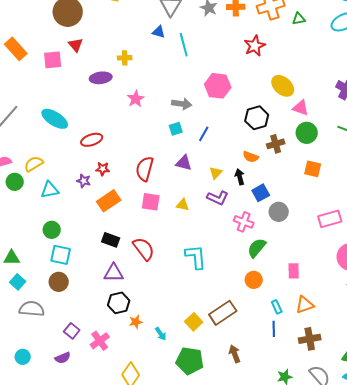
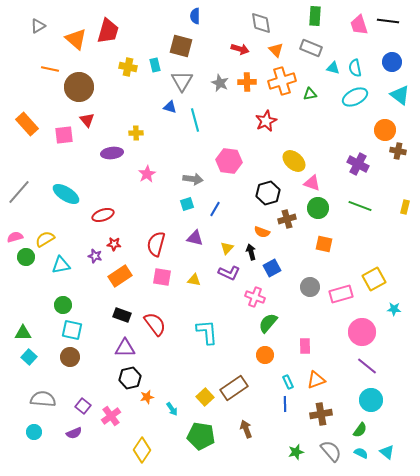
gray circle: (279, 212) -> (310, 287), moved
gray semicircle: (32, 309) -> (43, 399), moved

